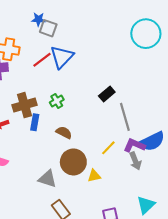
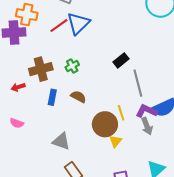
blue rectangle: (35, 122) -> (52, 97), moved
yellow line: (108, 148) -> (121, 113), turned -63
brown circle: (73, 162) -> (105, 124), moved
yellow triangle: (94, 176) -> (115, 141), moved, turned -40

